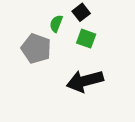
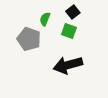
black square: (81, 12) -> (73, 12), moved

